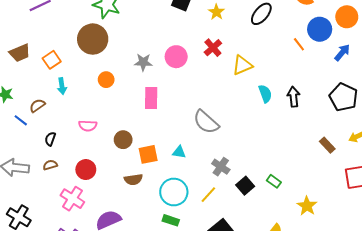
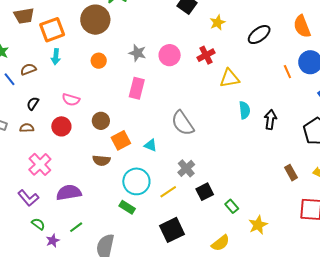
orange square: (52, 60) -> (52, 30), size x1.4
orange square: (148, 154) -> (121, 140), turned -30
red circle: (86, 170) -> (61, 126), moved
green rectangle: (274, 181) -> (232, 206), moved

